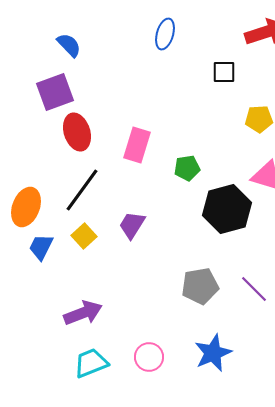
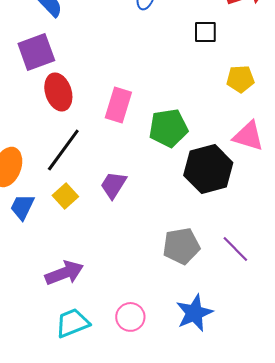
green pentagon: (187, 168) -> (168, 128), size x1.5

